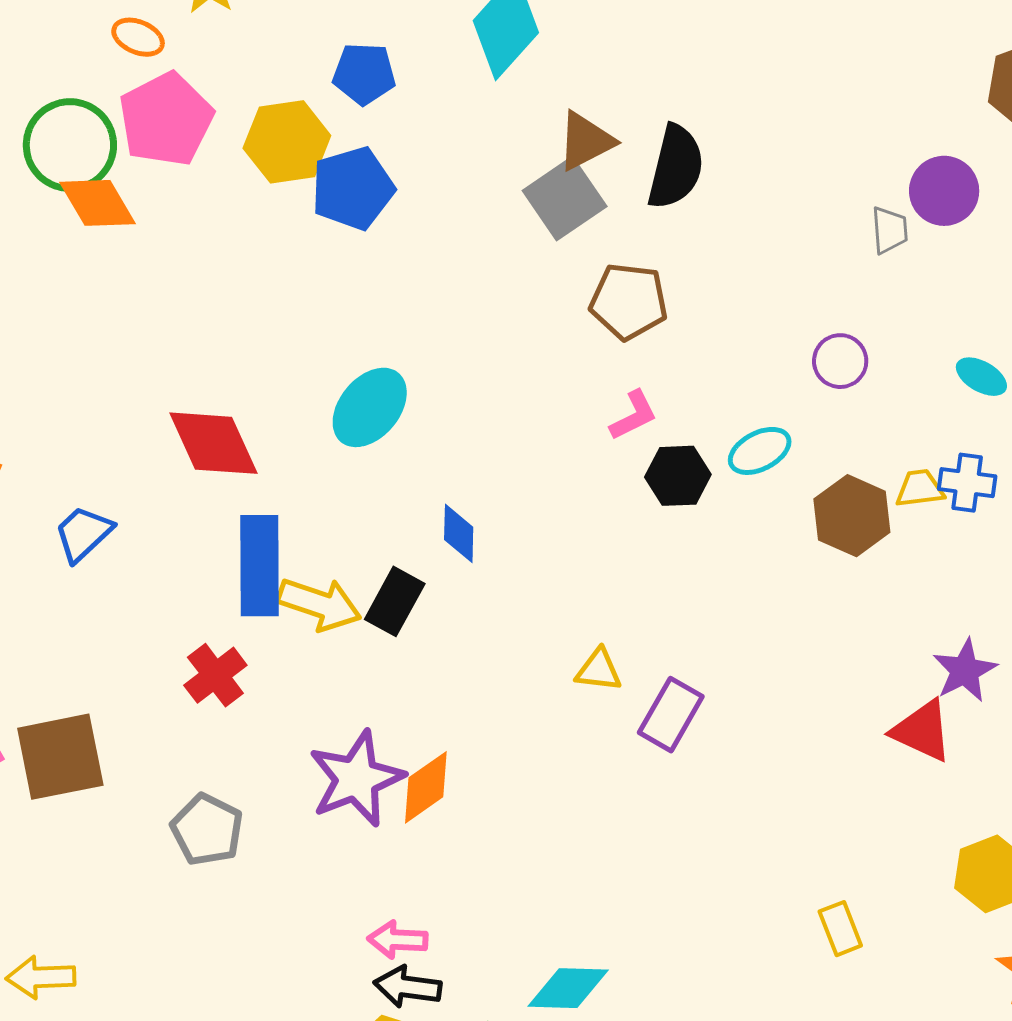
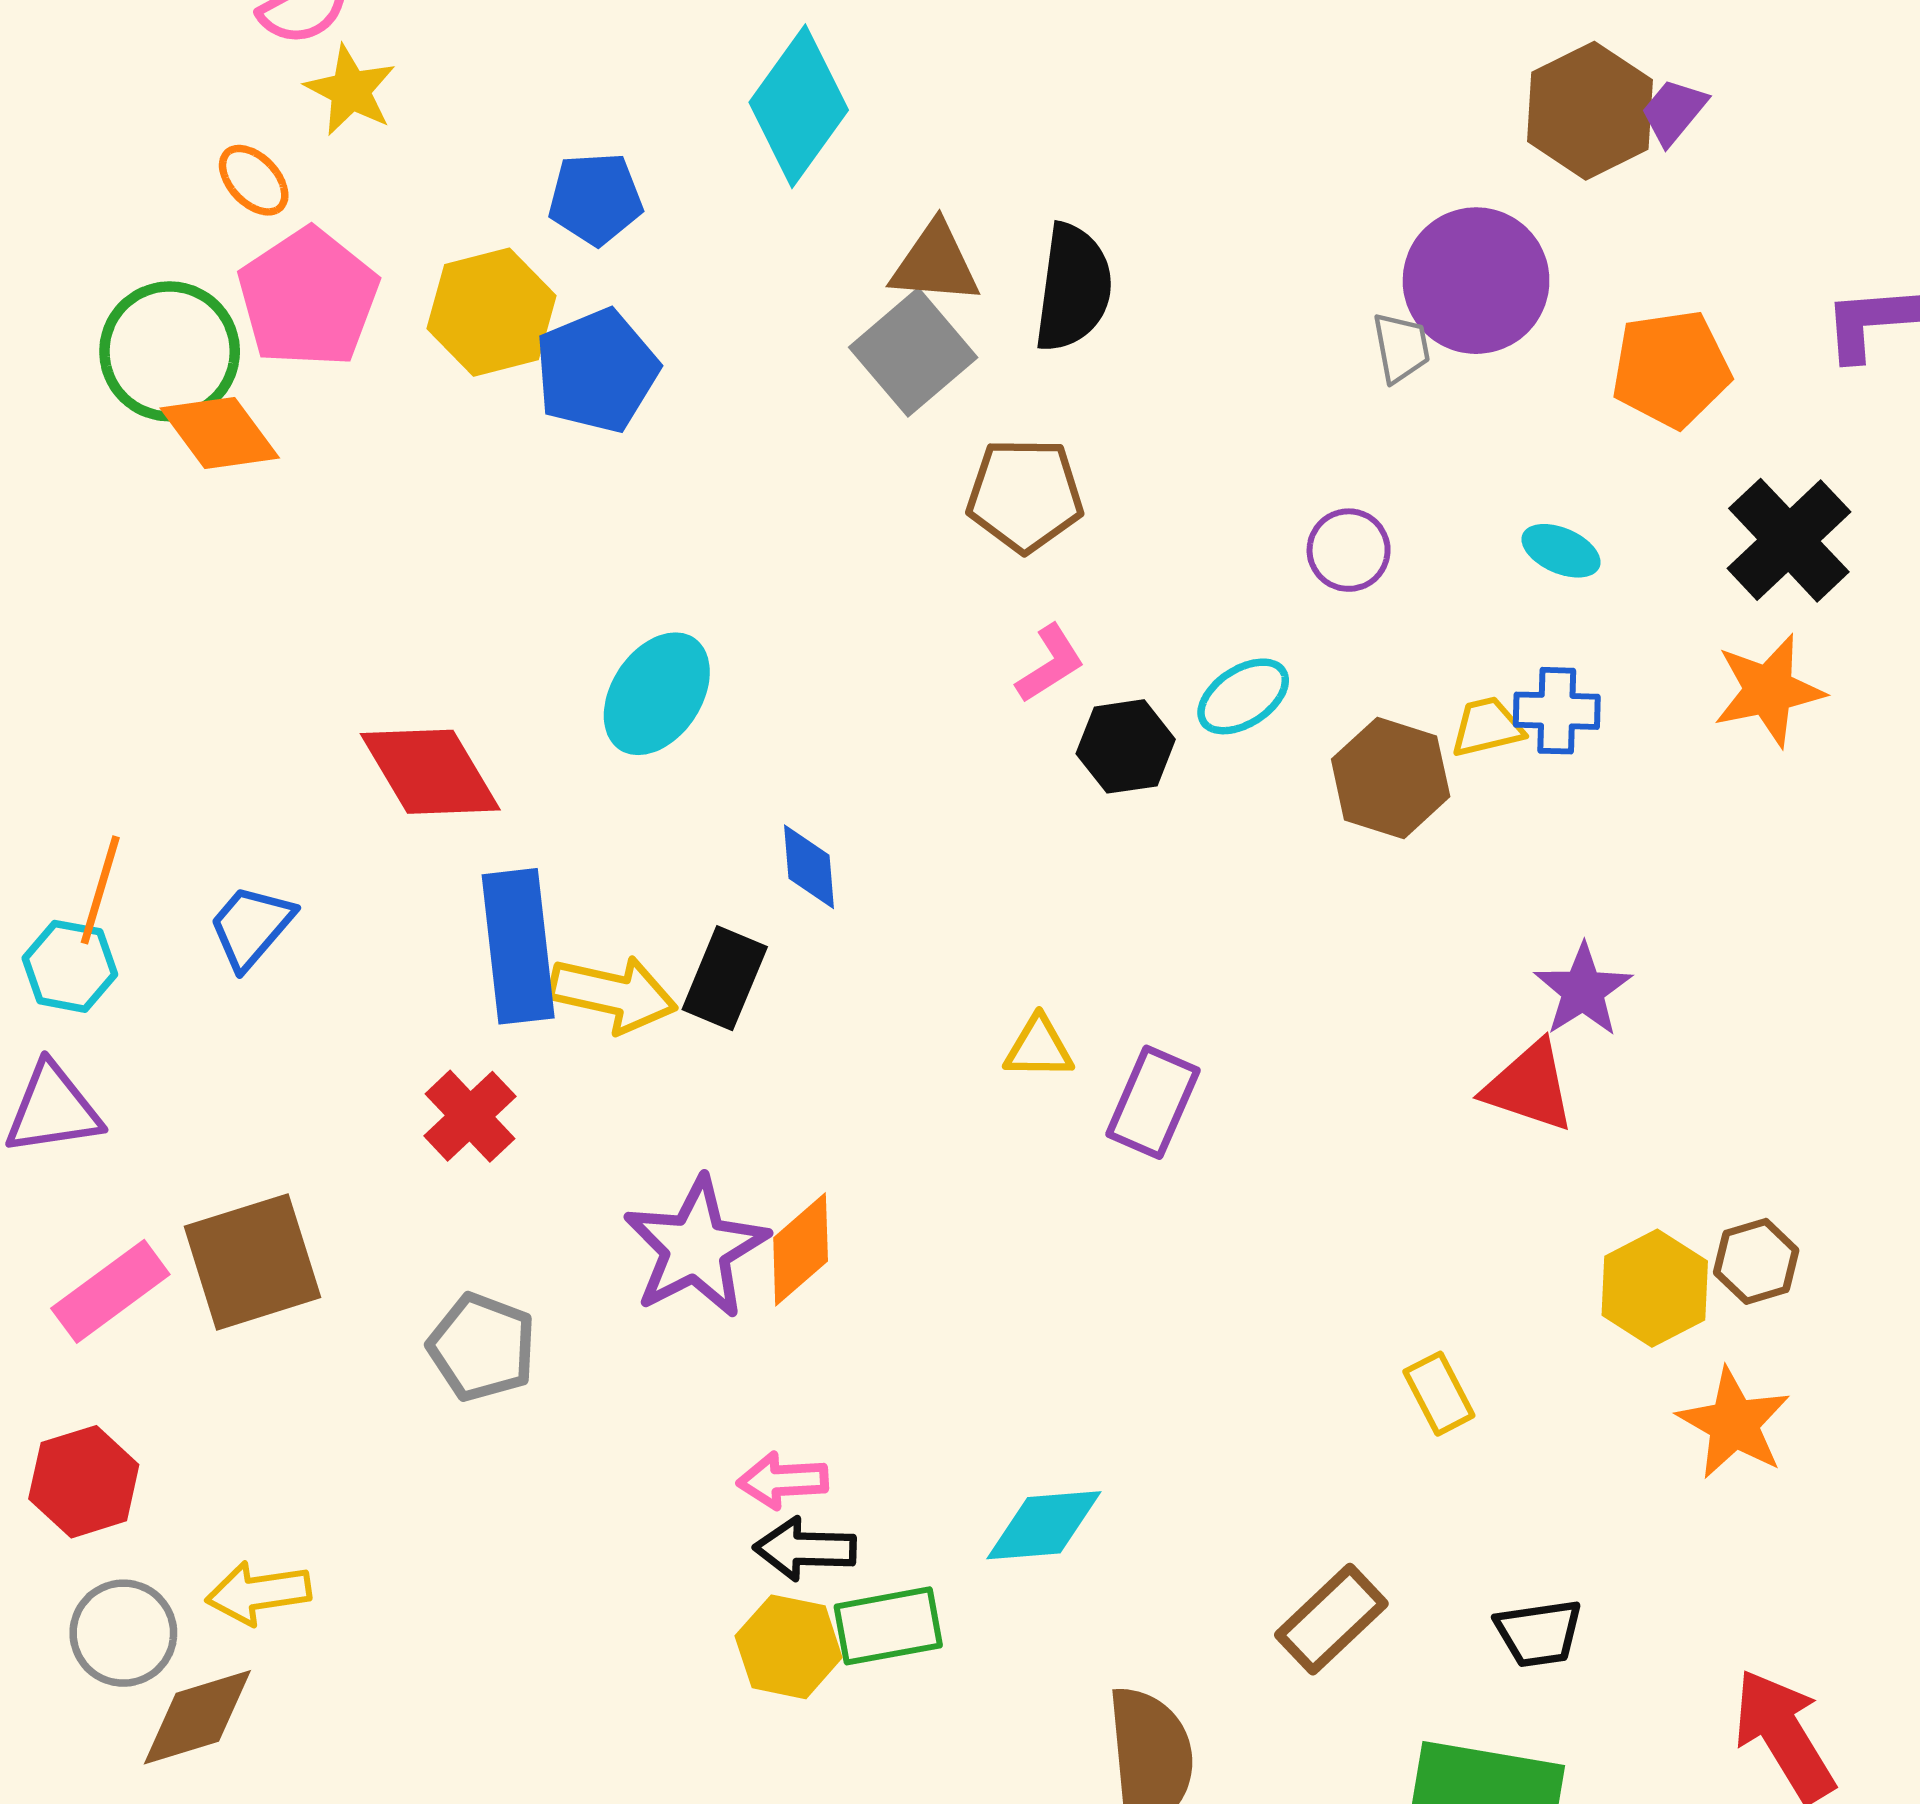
orange ellipse: (138, 37) -> (254, 180), turned 30
brown triangle: (585, 141) -> (935, 264), turned 38
purple circle: (944, 191) -> (1476, 281), size x1.4

